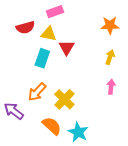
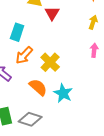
cyan rectangle: (42, 58) -> (17, 32), moved

